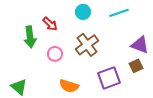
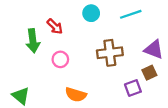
brown cross: (87, 45) -> (110, 53), moved, turned 30
purple square: (109, 78) -> (133, 88), moved, size x0.7

